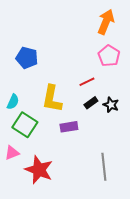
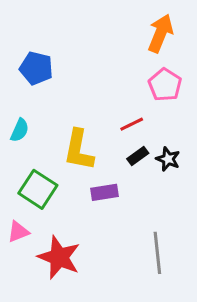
blue pentagon: (27, 58) -> (36, 68), moved
cyan semicircle: (13, 102) -> (20, 130), moved

